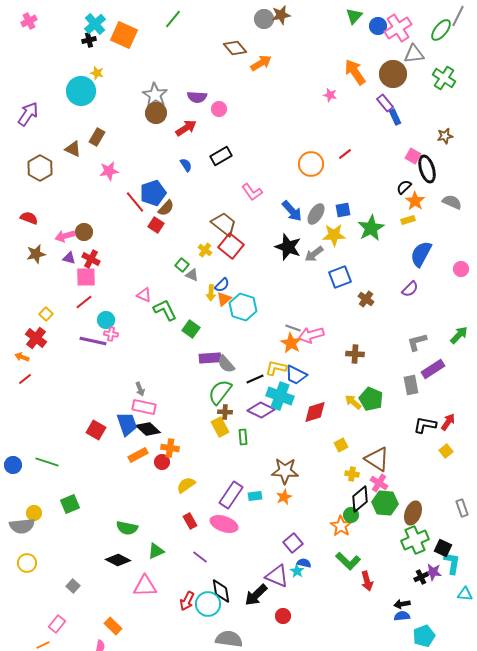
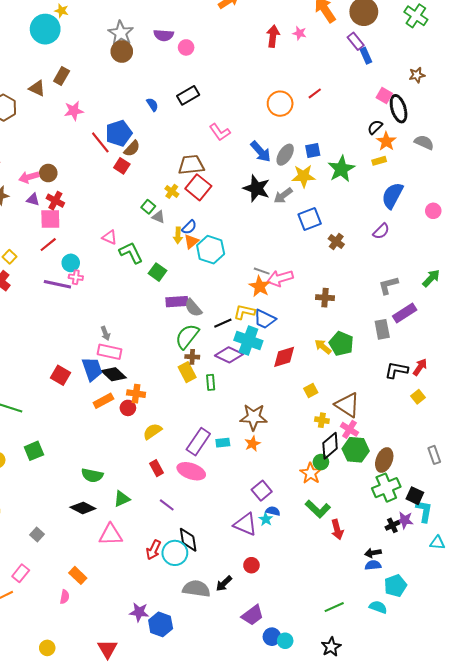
red arrow: (186, 128) -> (273, 36), moved, turned -50
brown trapezoid: (224, 224) -> (191, 165), turned -44
black arrow: (256, 595) -> (224, 584), moved, size x0.7

